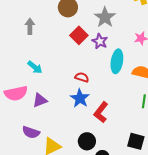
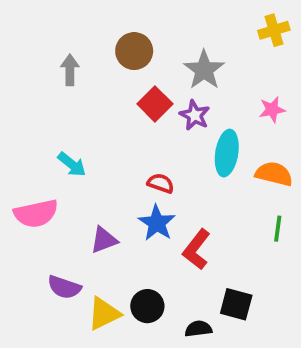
gray arrow: (30, 26) -> (70, 70), moved
purple triangle: (40, 100) -> (104, 240), moved
black circle: (87, 141) -> (147, 306), moved
black square: (136, 141) -> (236, 304), moved

